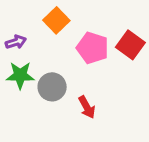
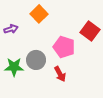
pink pentagon: (93, 48) -> (64, 47), moved
green star: (20, 75) -> (14, 67), moved

